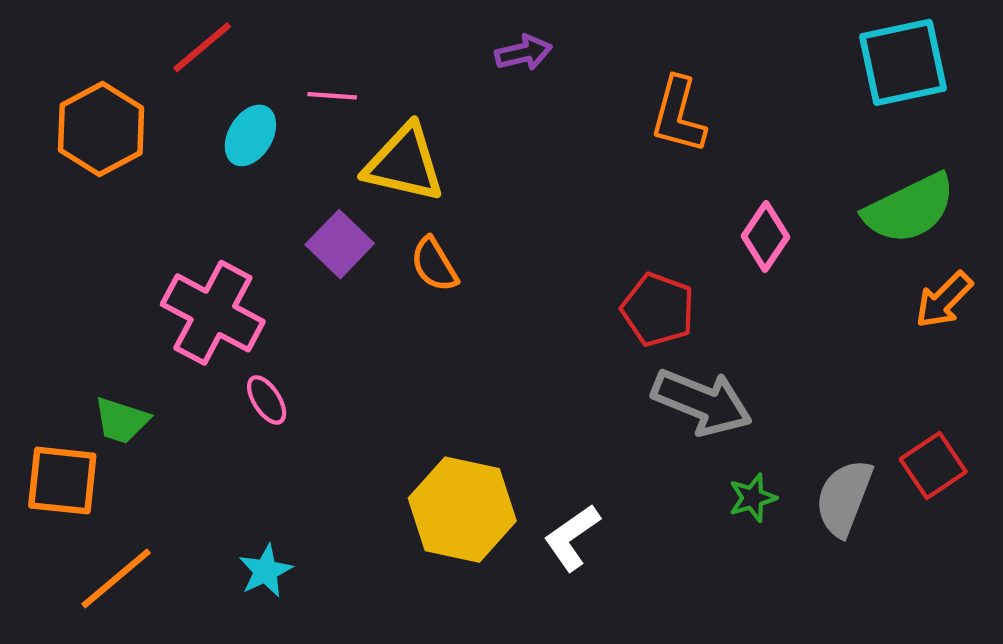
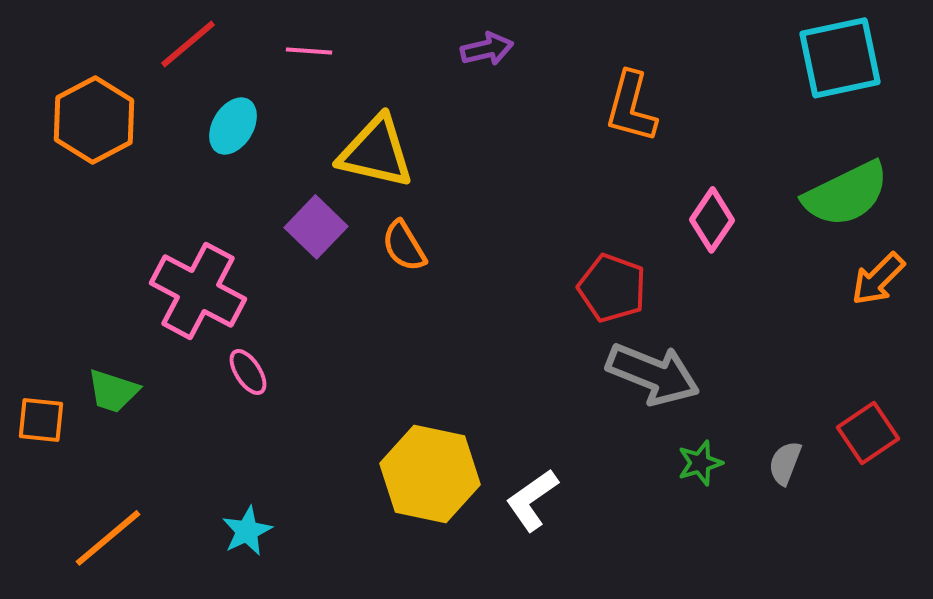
pink line: (332, 96) -> (309, 51), moved
orange square: (62, 481) -> (41, 420), moved, size x0.7
gray semicircle: (844, 498) -> (785, 463), size x0.6

